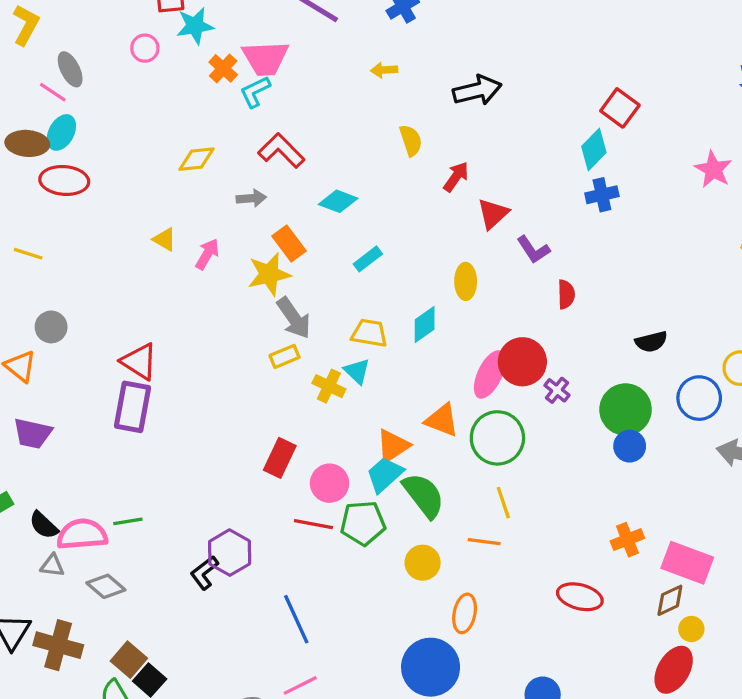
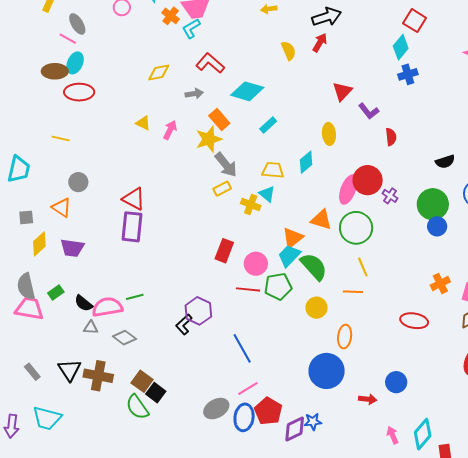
red arrow: (456, 177) -> (320, 43), moved
cyan diamond: (338, 201) -> (247, 91), size x1.4

